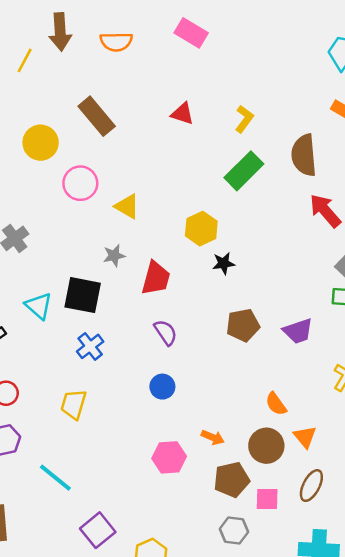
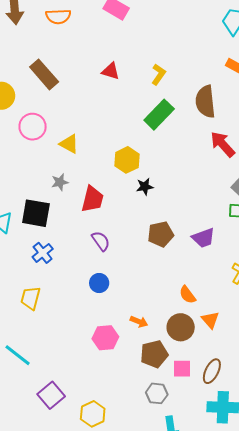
brown ellipse: (311, 486) -> (212, 371), moved

